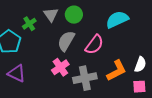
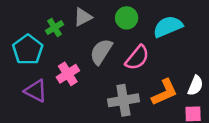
gray triangle: (51, 15) -> (83, 17), turned 35
green circle: (74, 15) -> (127, 18), moved
pink cross: (60, 67) -> (68, 74), moved

